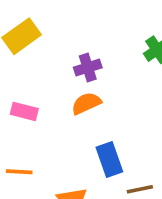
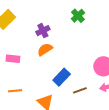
blue rectangle: (109, 159) -> (62, 77), turned 72

